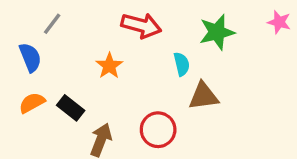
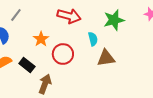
orange star: (109, 66) -> (41, 39), moved
red circle: (158, 130) -> (63, 54), moved

